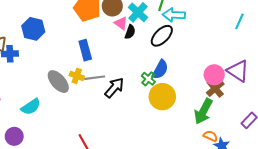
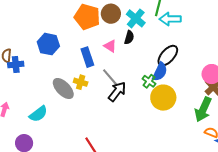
pink triangle: (121, 23) -> (110, 46), moved
blue hexagon: (33, 29) -> (48, 44), moved
black ellipse: (162, 36) -> (168, 56), moved
gray line: (95, 78) -> (110, 77), moved, turned 60

